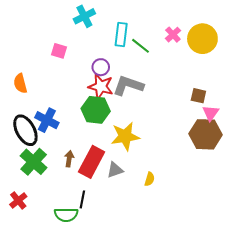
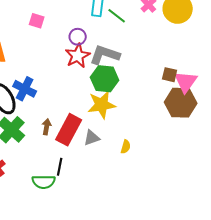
red star: (101, 86) -> (78, 56), turned 30
brown square: (198, 96) -> (170, 75), moved
green hexagon: (96, 110) -> (105, 79), moved
pink triangle: (211, 113) -> (186, 82), size x1.4

